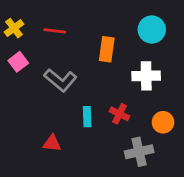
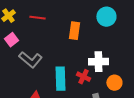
white cross: (146, 76) -> (98, 62), moved
gray L-shape: (60, 80) -> (30, 60), moved
cyan rectangle: (87, 117) -> (60, 79), size x1.6

